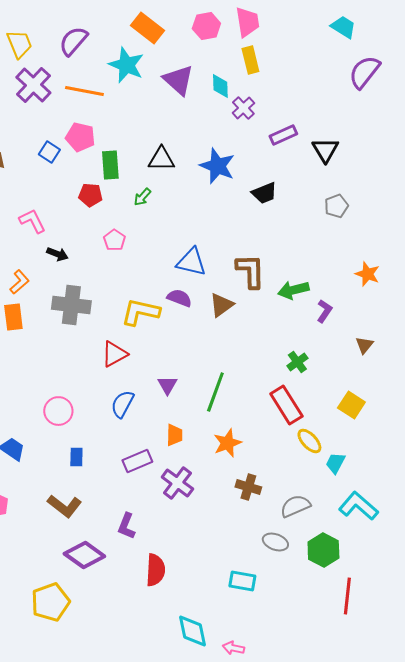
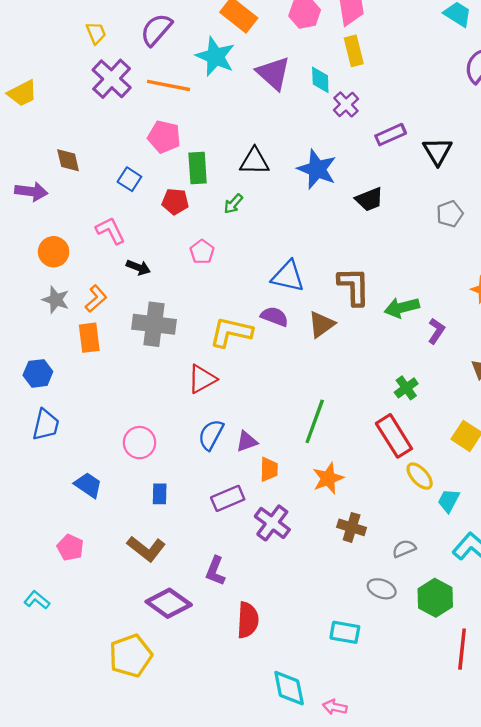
yellow trapezoid: (19, 44) -> (96, 33), size x0.7
blue square: (49, 152) -> (129, 179), moved
purple triangle: (167, 385) -> (247, 441), moved, turned 40
gray semicircle: (295, 506) -> (404, 549), size x0.7

